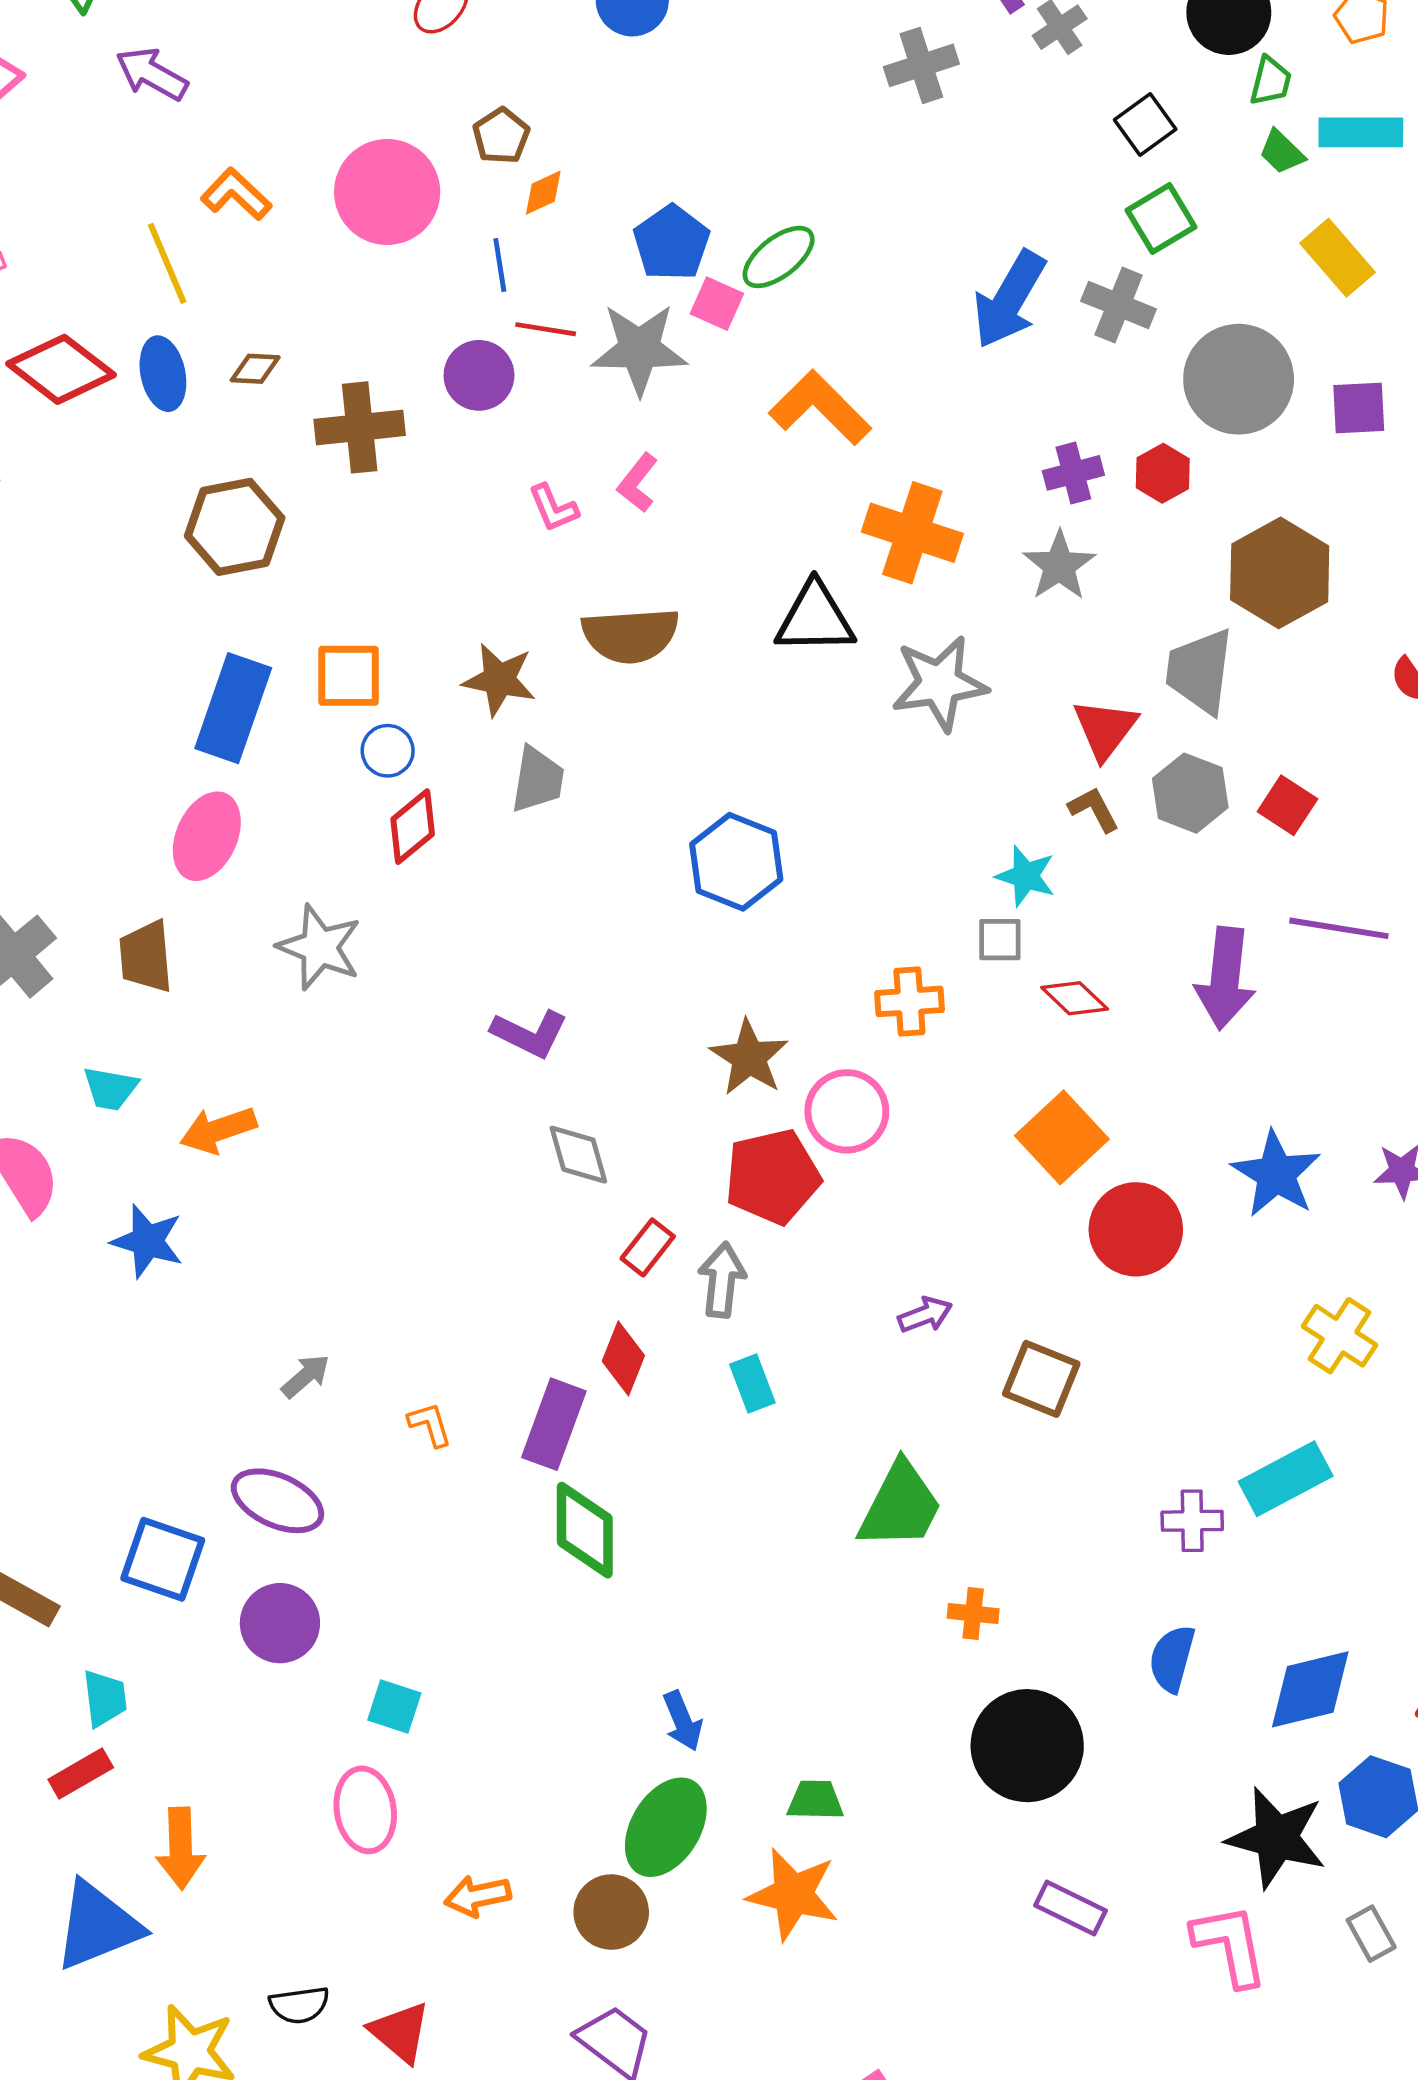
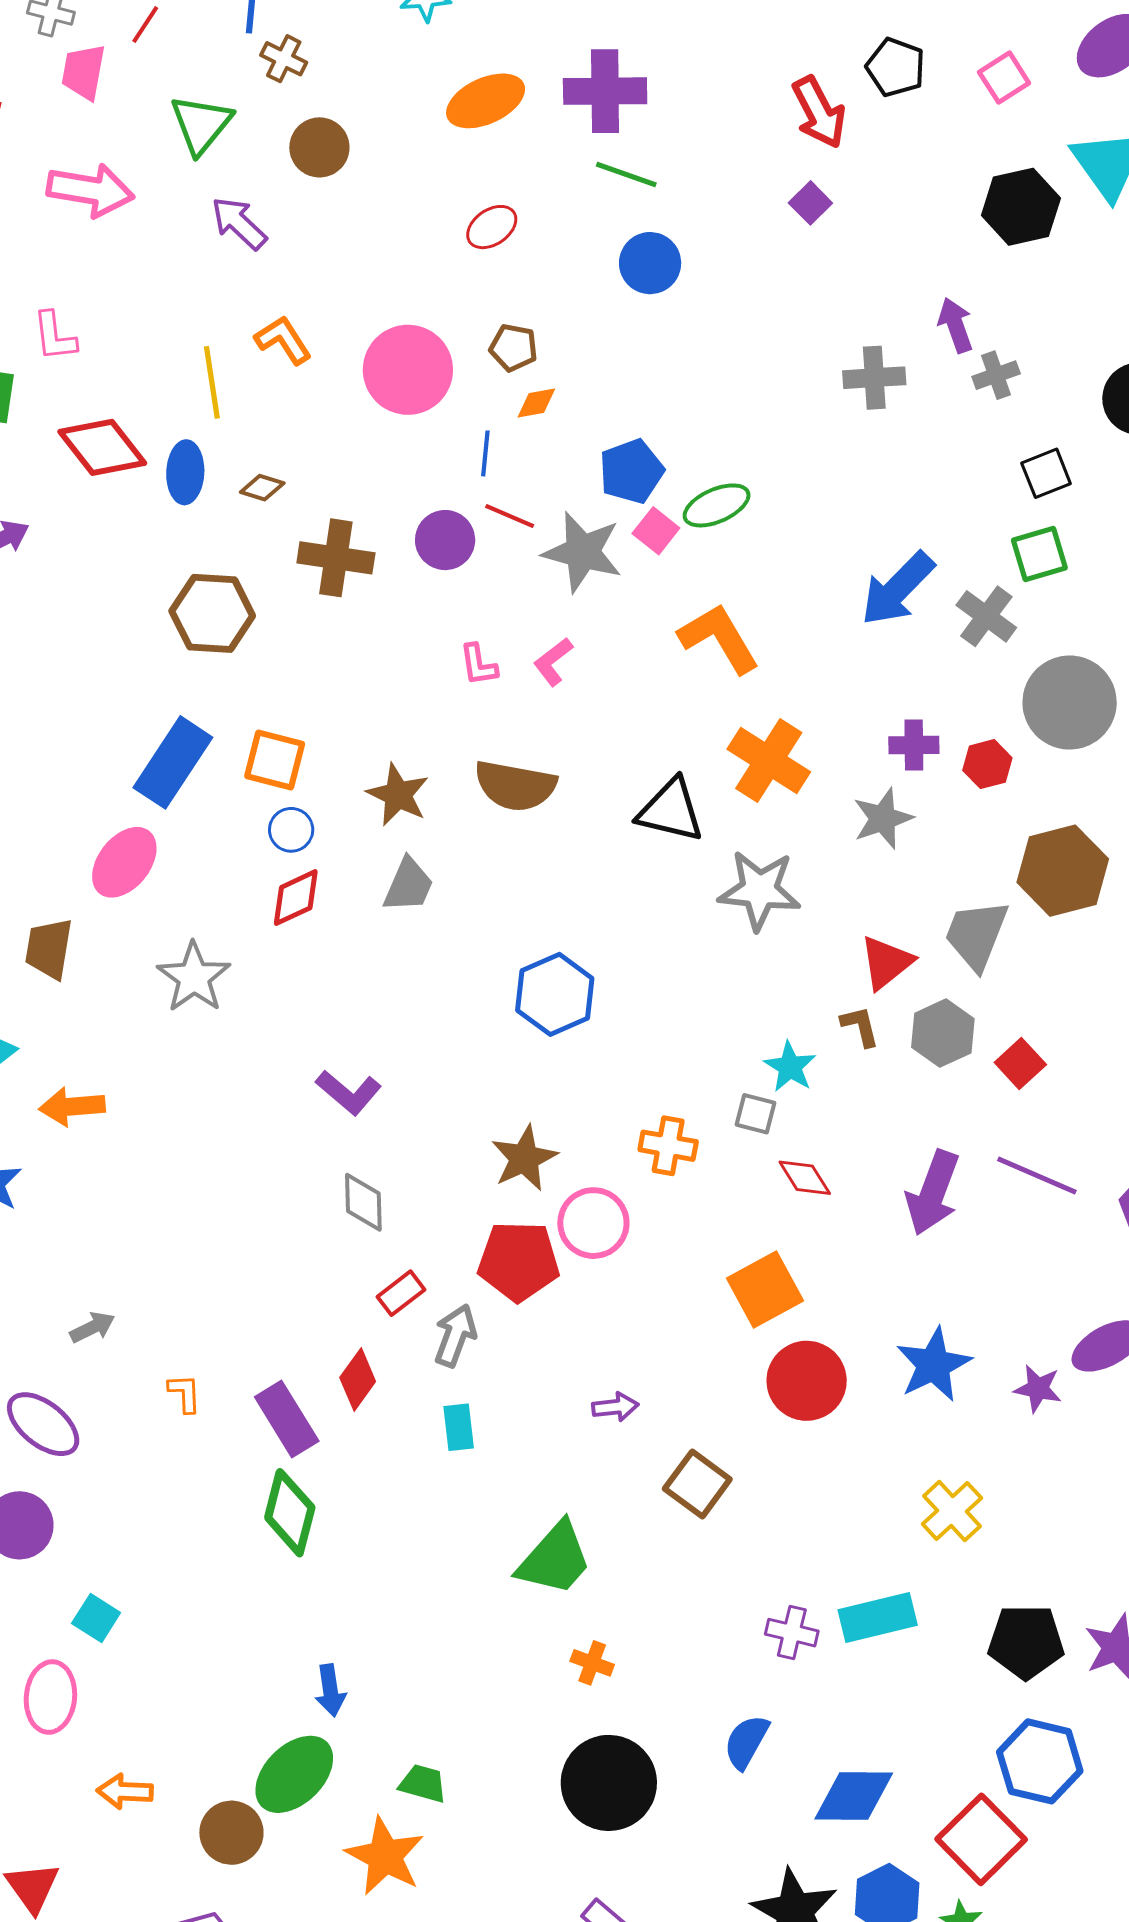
brown pentagon: (501, 136) -> (513, 348), turned 30
purple rectangle: (554, 1424) -> (287, 1419), turned -66

